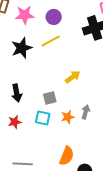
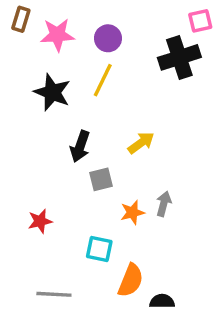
yellow line: (51, 41) -> (103, 80), turned -36
black star: (22, 48) -> (52, 92), turned -30
black arrow: (17, 93) -> (80, 146), moved, turned 30
cyan square: (43, 118) -> (99, 249), moved

